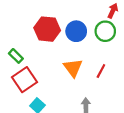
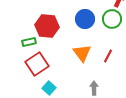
red hexagon: (47, 29) -> (47, 26), moved
green rectangle: (16, 56) -> (29, 42), turned -56

